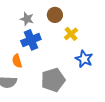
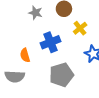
blue cross: (31, 40) -> (51, 42), moved

